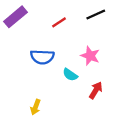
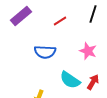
black line: (96, 15) -> (93, 14), turned -48
cyan semicircle: (70, 75) -> (70, 80), moved, size x1.5

